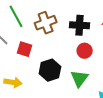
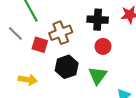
brown cross: (46, 23) -> (61, 33), moved

